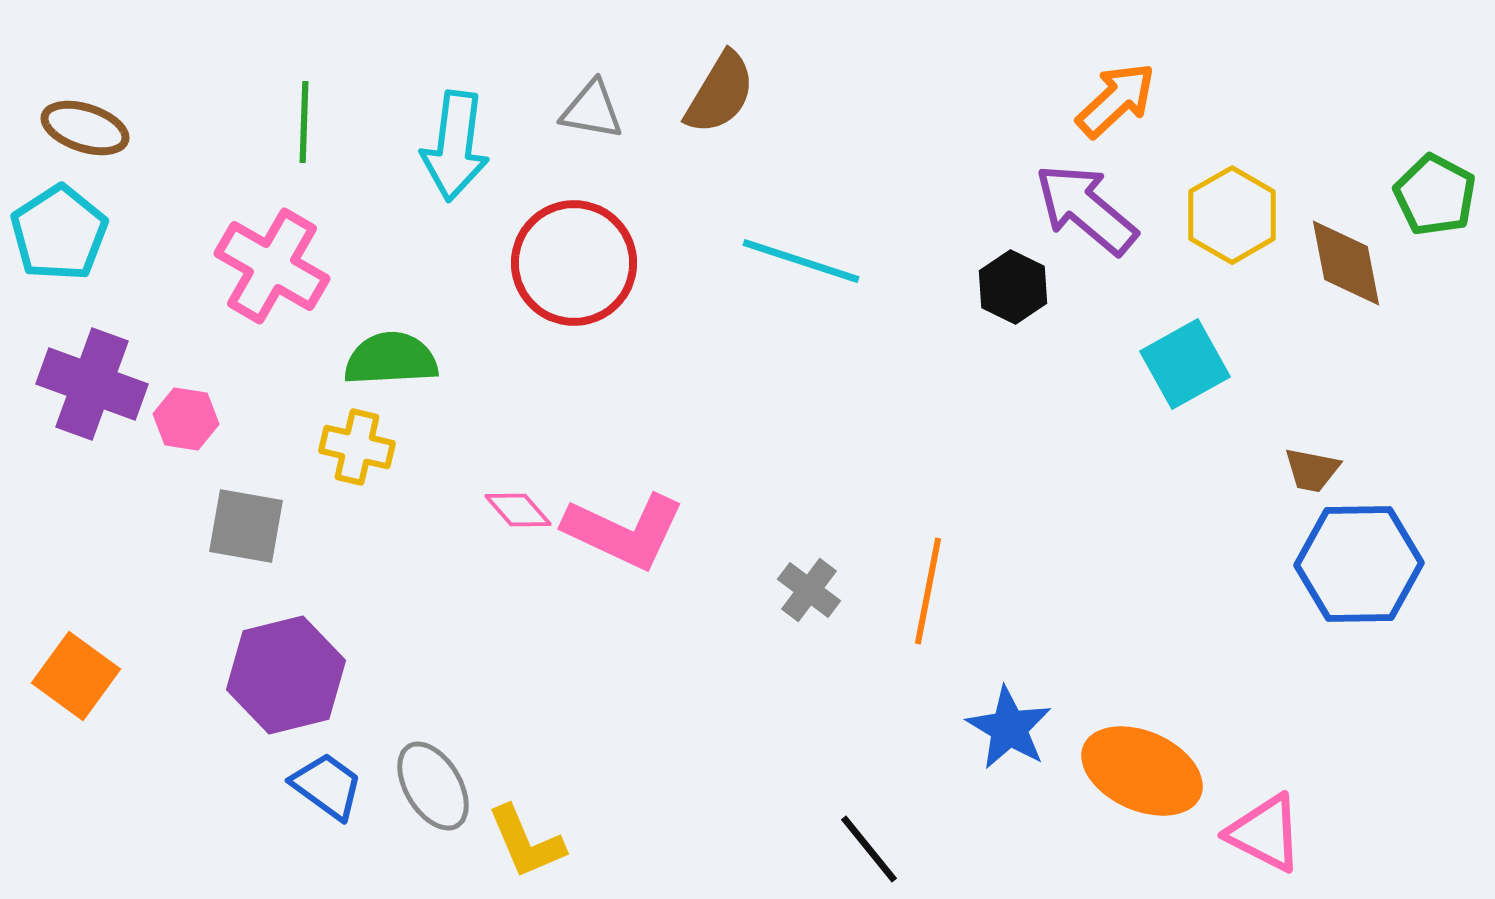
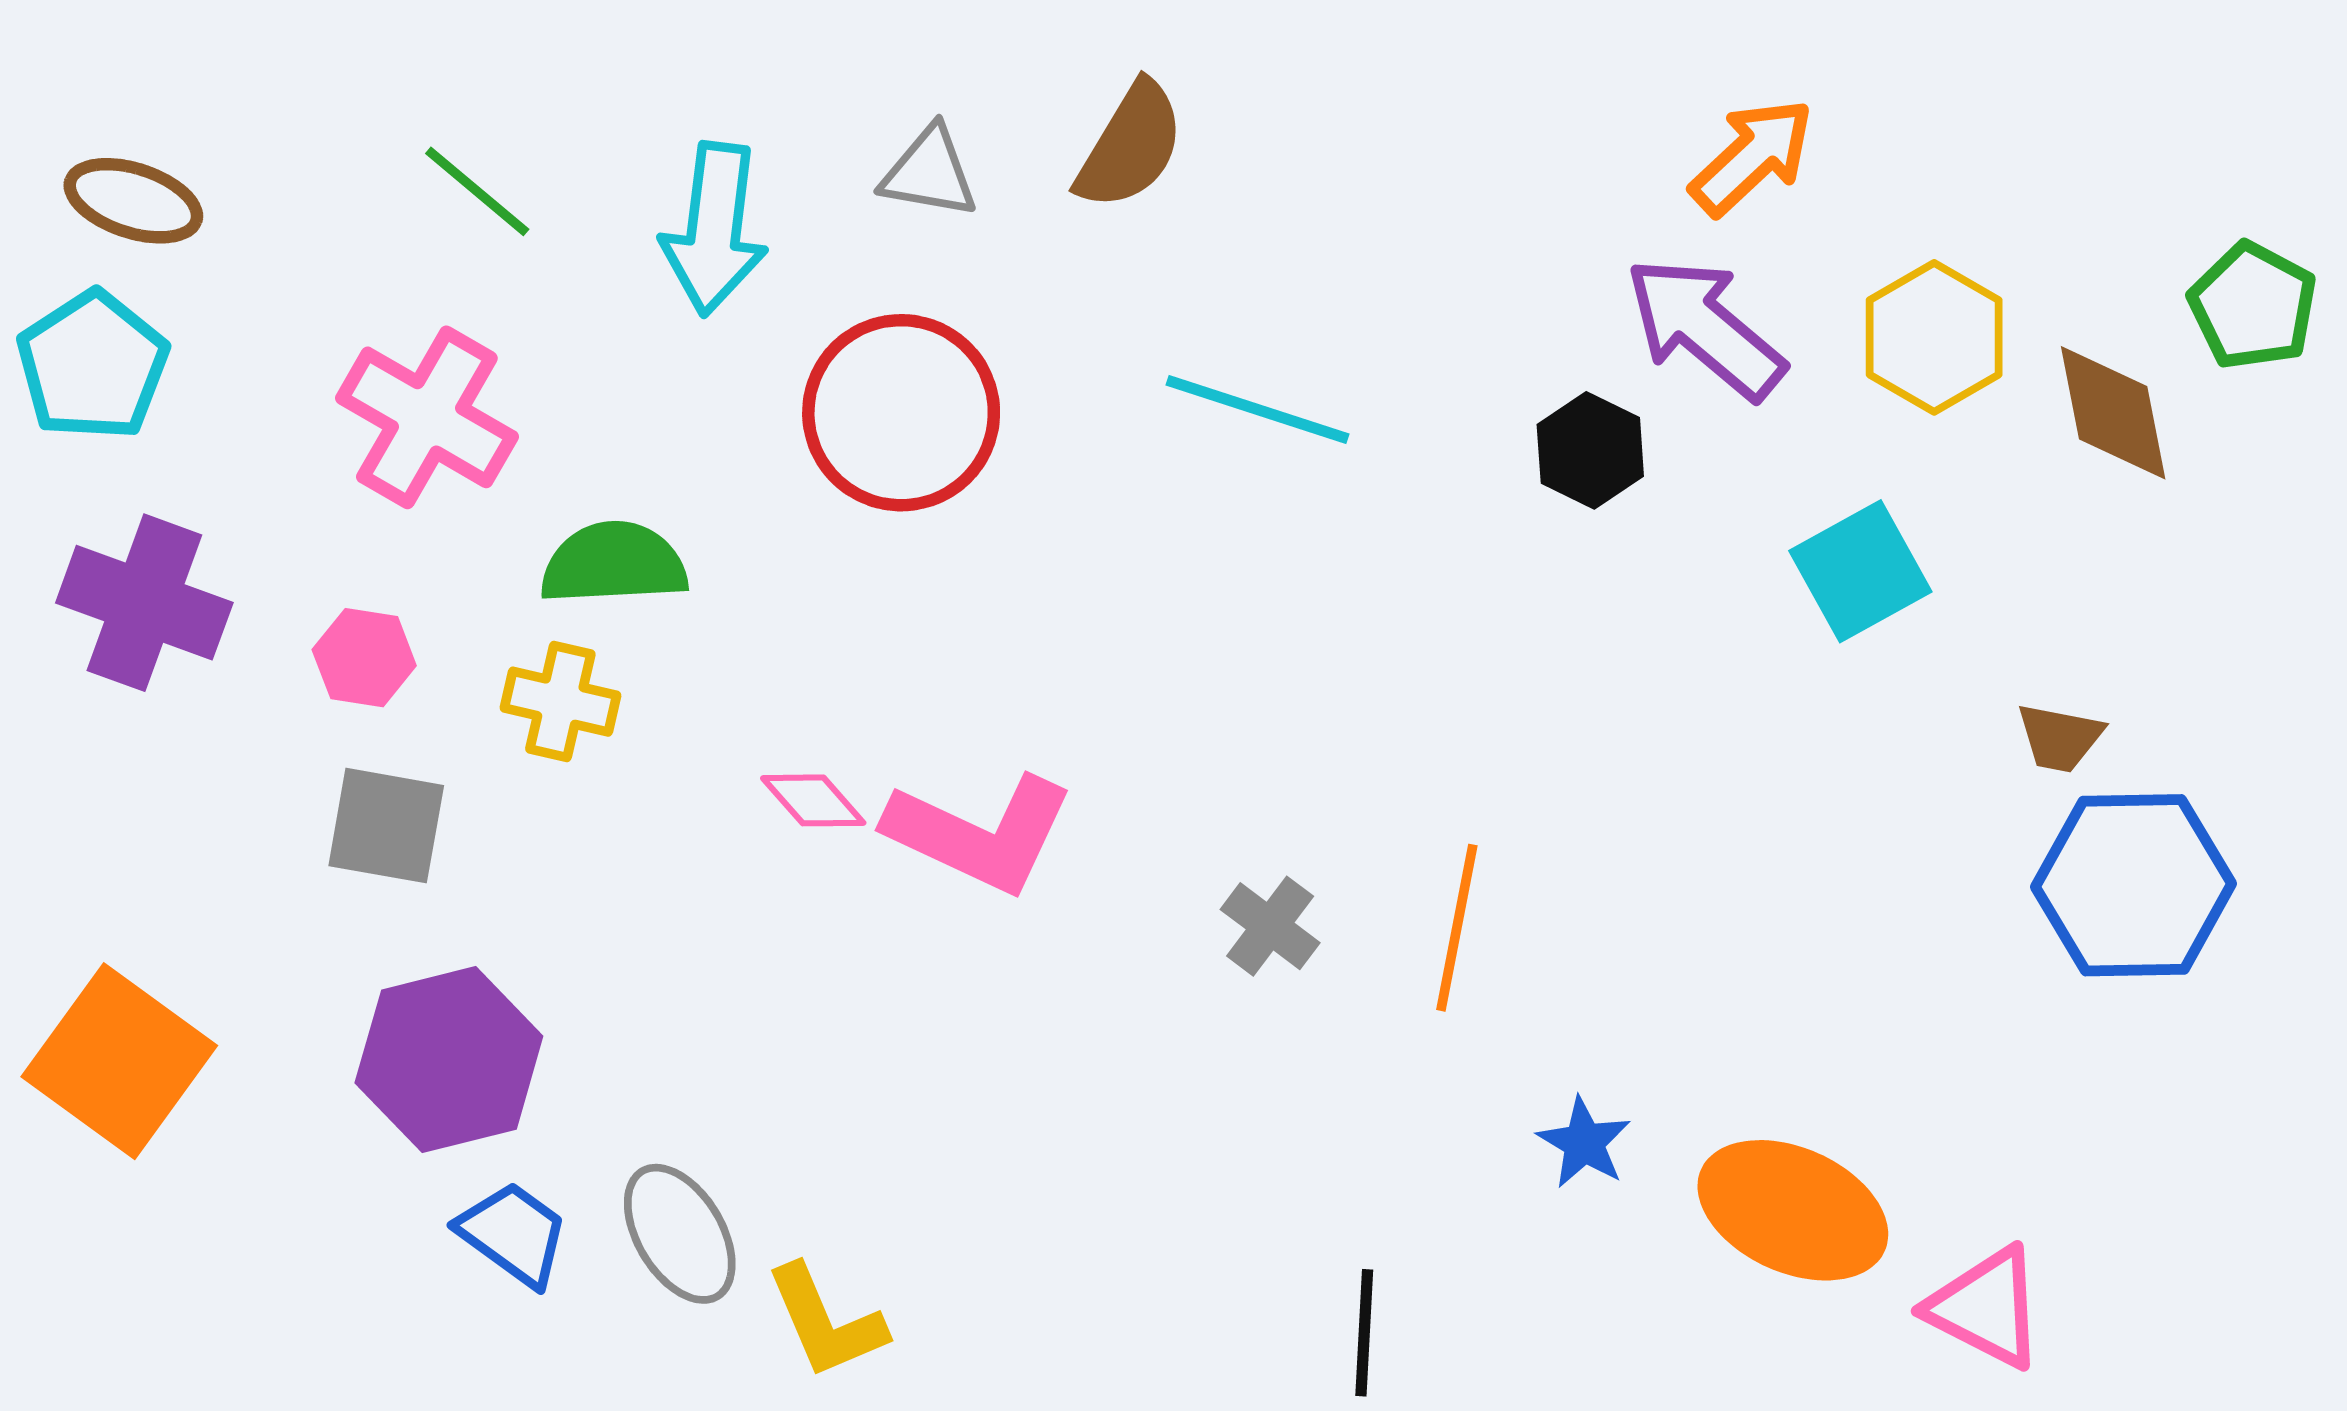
green line: (304, 122) -> (477, 191), turned -52
pink hexagon: (186, 419) -> (364, 658), moved
orange square: (76, 676) -> (119, 1061), size x1.4
blue star: (1009, 728) -> (1584, 1143), size x0.7
black line: (869, 849) -> (1364, 1333), turned 42

